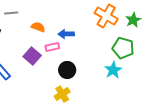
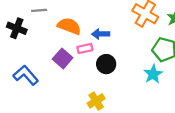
orange semicircle: (38, 27) -> (69, 26), size x1.5
black circle: (67, 70) -> (106, 64), moved

